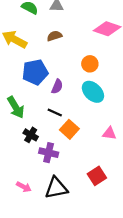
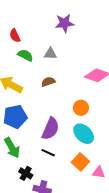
blue pentagon: (35, 72) -> (15, 117), moved
purple semicircle: (57, 87) -> (50, 129), size x1.6
orange square: (69, 129) -> (80, 162), moved

